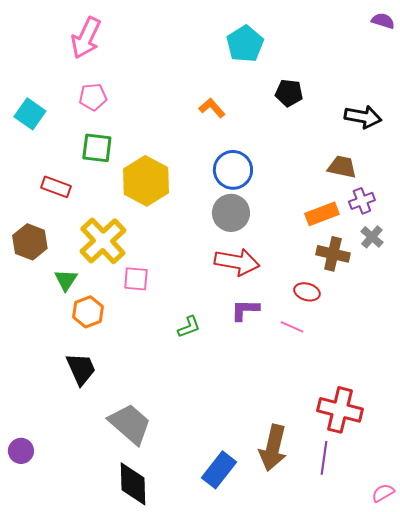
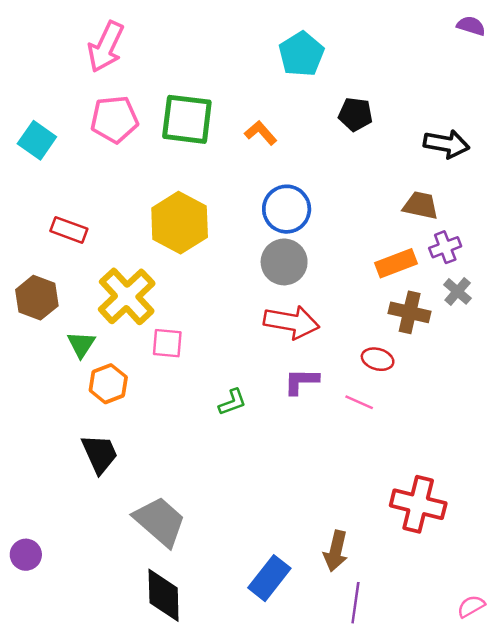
pink pentagon: (93, 97) -> (114, 119), size x1.4
green square: (97, 148) -> (187, 119), moved, size x1.4
brown arrow: (273, 448) -> (336, 551), size x0.7
purple line: (324, 458) -> (355, 603), moved

